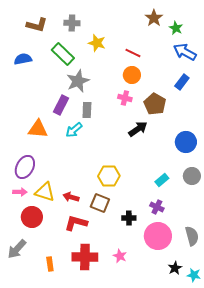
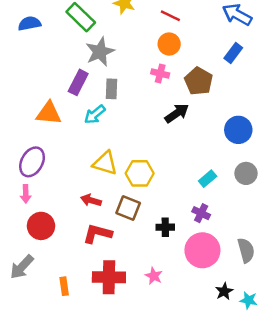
pink arrow: (20, 192) -> (26, 194), turned 88
yellow triangle: (45, 192) -> (105, 163), moved

